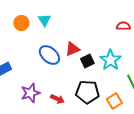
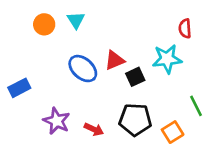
red semicircle: (123, 26) -> (185, 29), turned -96
cyan star: (110, 60) -> (167, 59), moved, turned 30
purple star: (30, 93) -> (57, 121), turned -30

